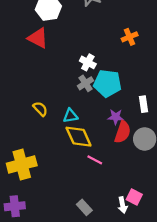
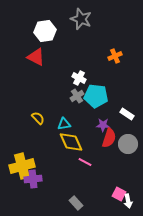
white rectangle: (143, 104) -> (127, 114), turned -48
white arrow: (123, 205) -> (128, 201), moved
purple cross: (15, 206) -> (33, 179), moved

